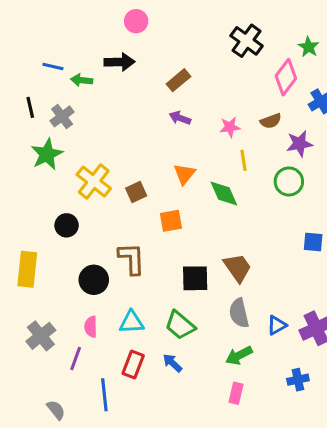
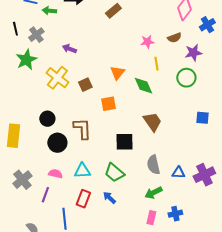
purple arrow: (180, 118) -> (69, 49), moved
black circle: (67, 225) -> (47, 119), moved
brown trapezoid: (237, 268) -> (152, 122), moved
blue triangle: (277, 325) -> (178, 173), turned 32
pink semicircle: (91, 327) -> (55, 174), turned 104
blue cross: (298, 380) -> (175, 214), moved

